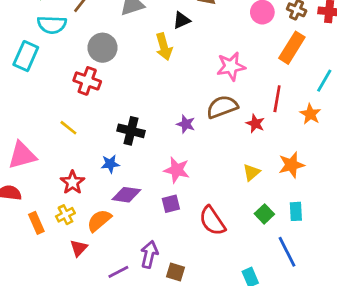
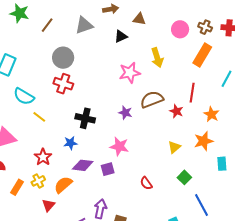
cyan semicircle: (52, 25) -> (24, 96), moved, turned 30
yellow arrow: (164, 47) -> (157, 58), moved
pink star: (231, 66) -> (130, 73), moved
red cross: (87, 81) -> (63, 84), moved
orange star: (310, 114) -> (211, 114), moved
purple square: (171, 204) -> (108, 169), moved
cyan rectangle: (296, 211) -> (222, 164), moved
red semicircle: (212, 221) -> (146, 183), size x0.6
orange rectangle: (36, 223) -> (17, 187), turned 56

